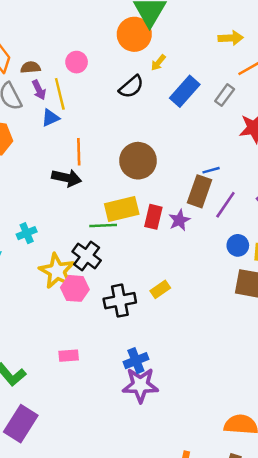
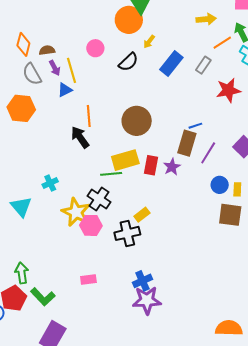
pink circle: (77, 62) -> (95, 48), moved
black arrow: (67, 178) -> (80, 137), turned -135
yellow rectangle: (160, 289) -> (142, 215), moved

